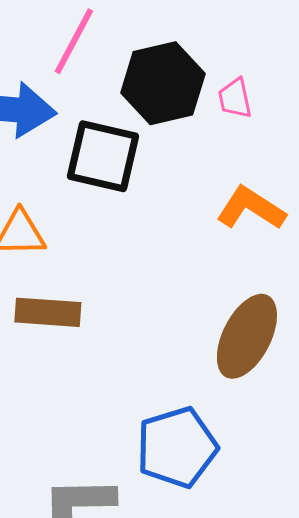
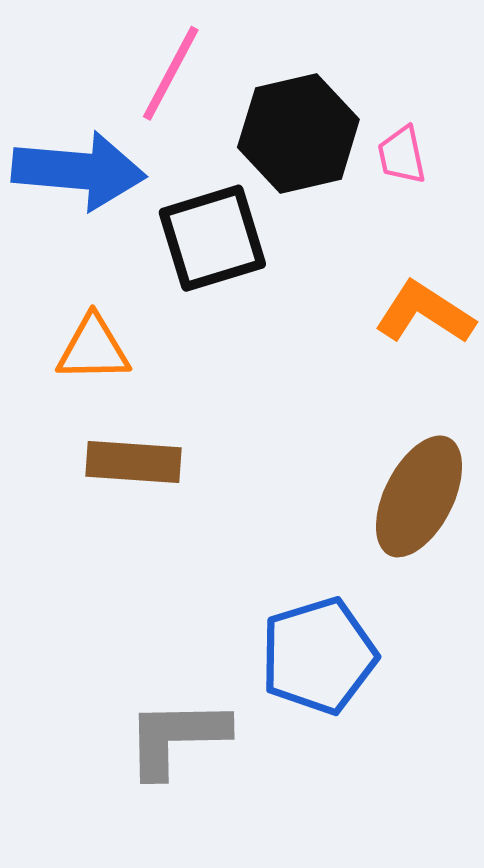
black square: (103, 156) -> (212, 238), turned -30

